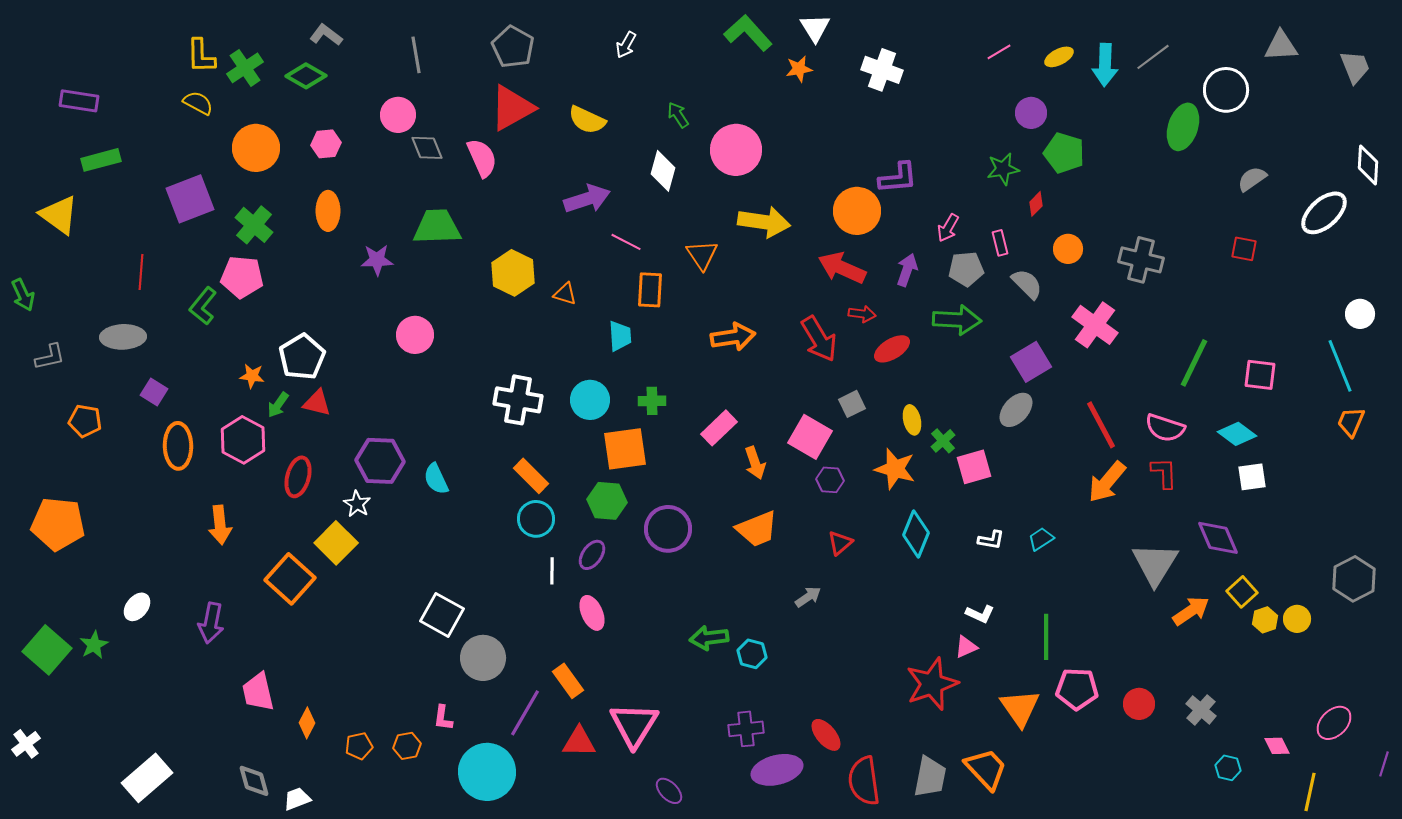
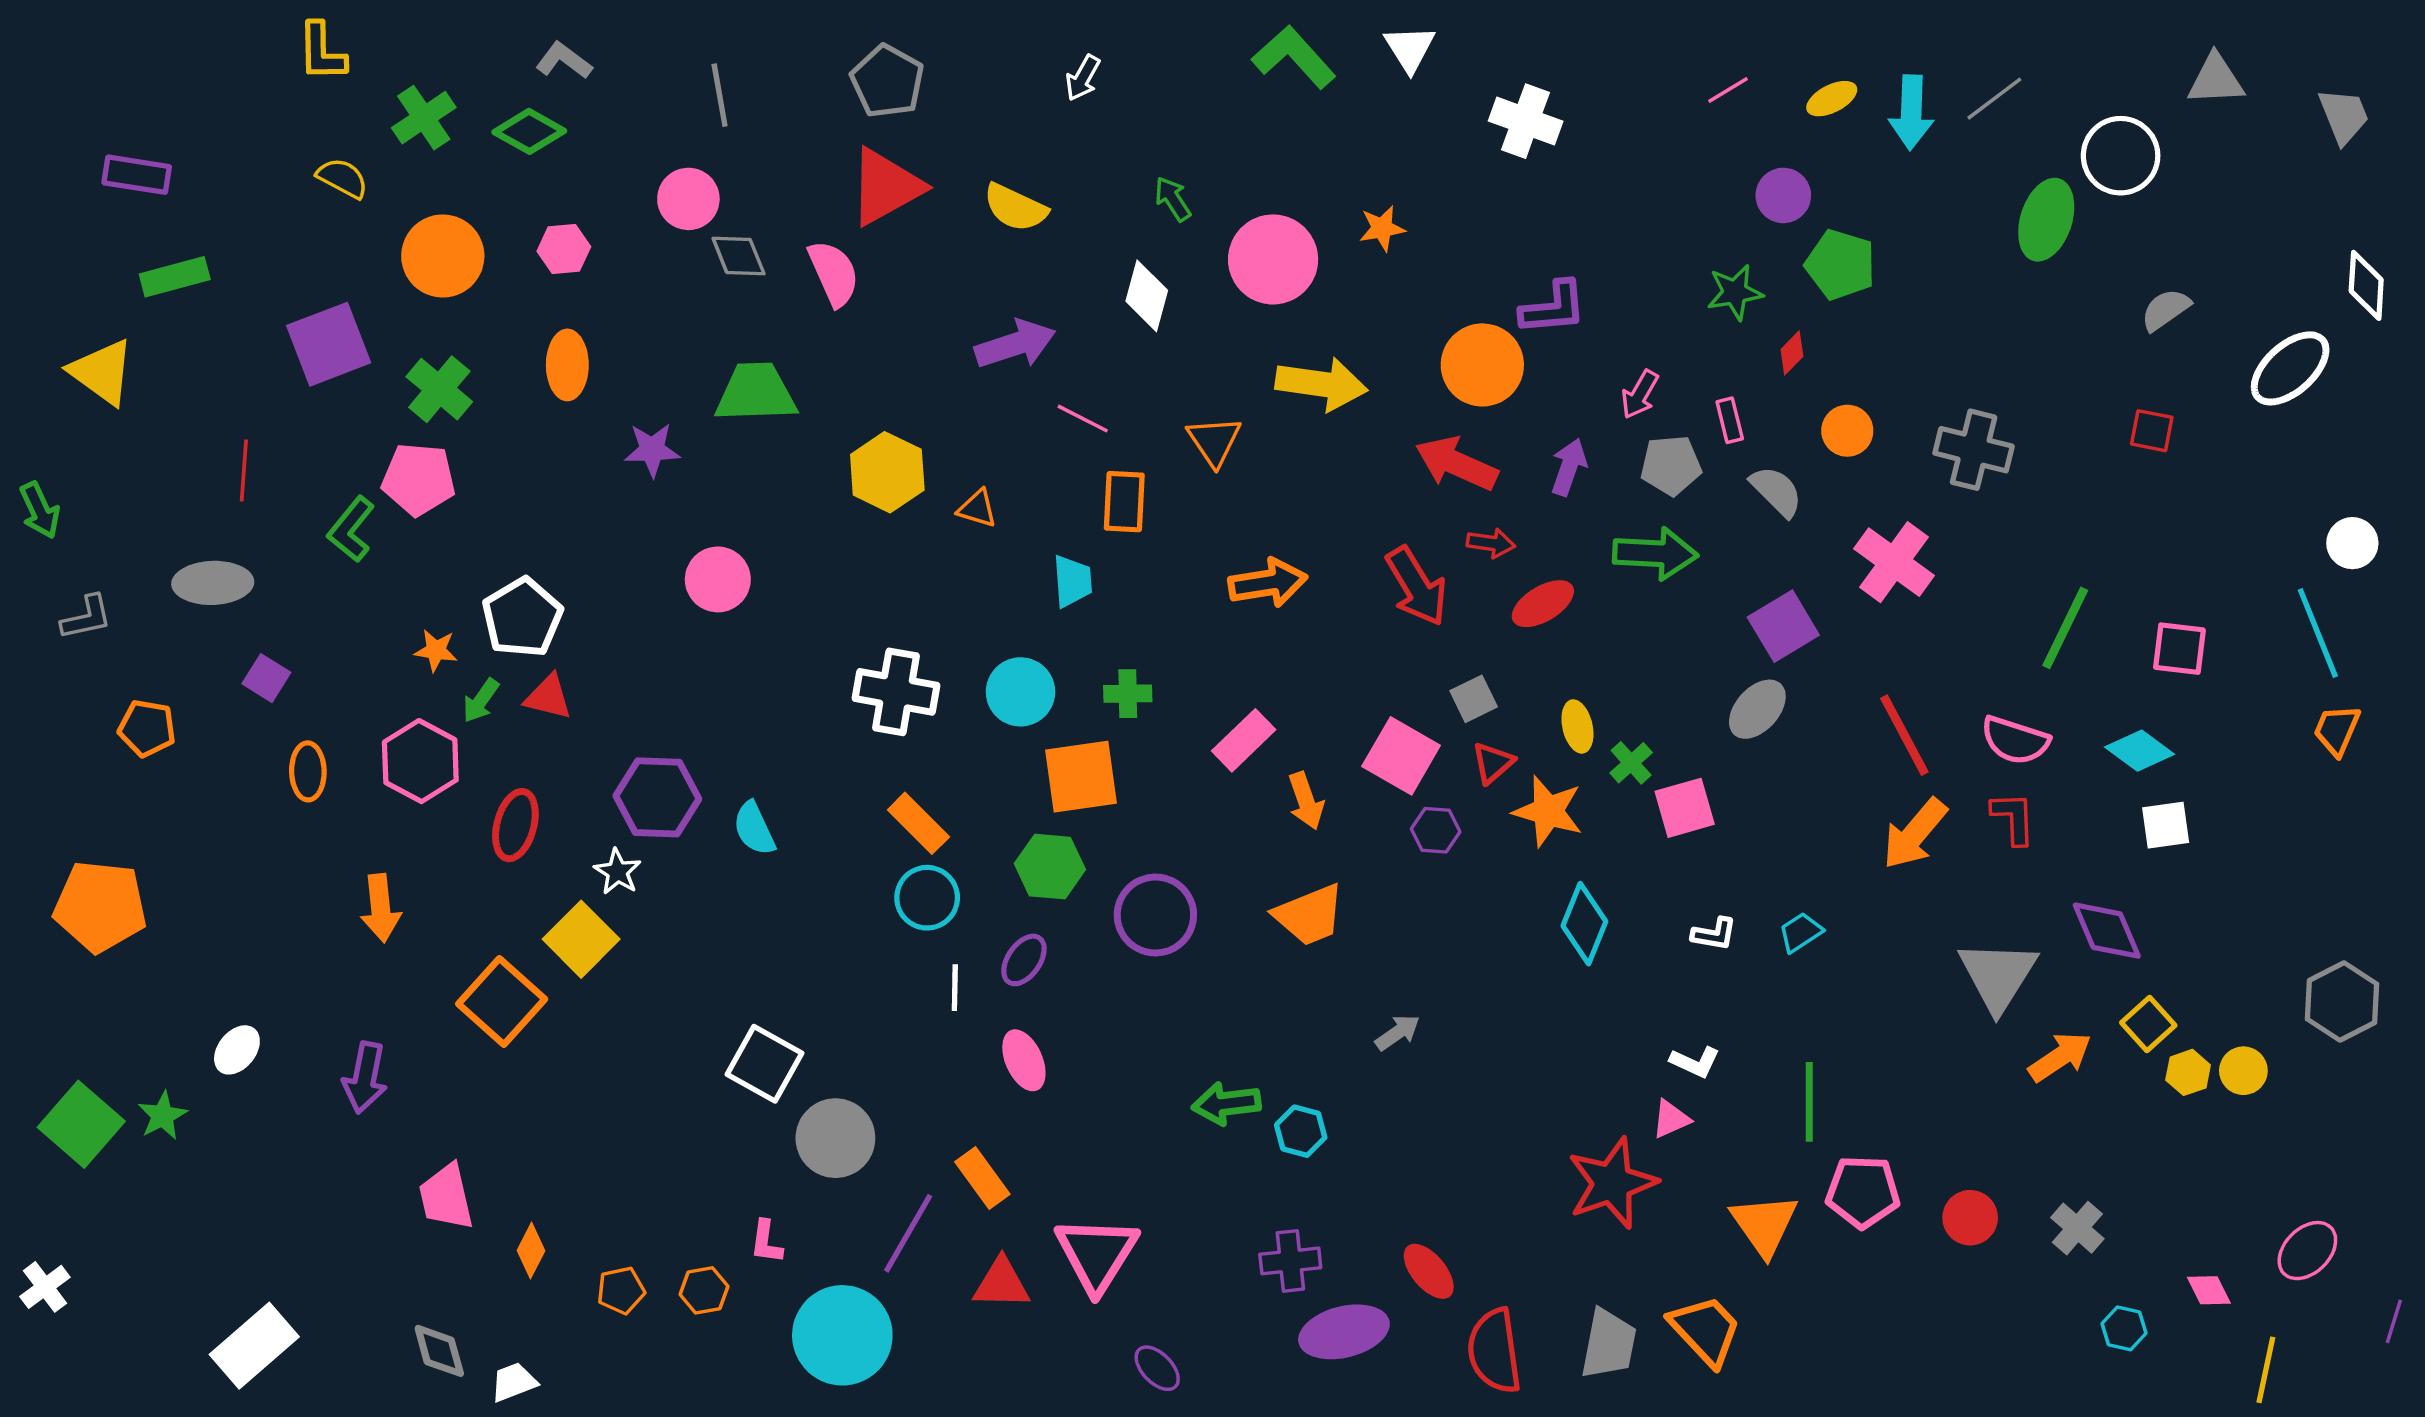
yellow L-shape: (201, 56) -> (322, 52), moved
orange star: (799, 69) -> (1382, 228), moved
orange ellipse: (178, 446) -> (308, 771), size x0.7
red triangle: (840, 543) -> (1493, 763), moved

